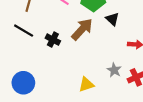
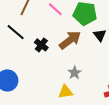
gray star: (114, 70) -> (75, 73), moved

